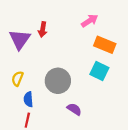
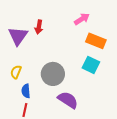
purple semicircle: (74, 109) -> (68, 100), size x1.5

